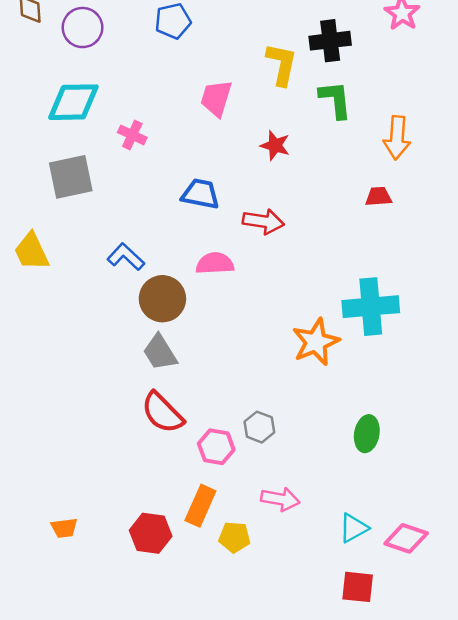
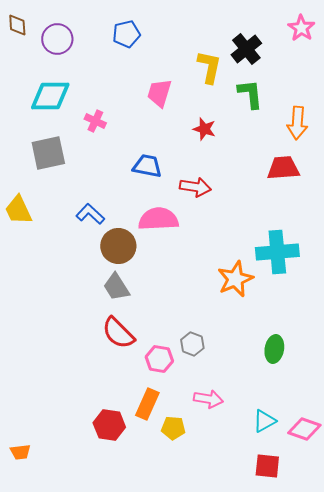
black cross: (330, 41) -> (246, 49), turned -32
red trapezoid: (379, 197) -> (283, 168), size x1.6
pink semicircle: (215, 263) -> (158, 219), size x1.4
orange trapezoid: (64, 528) -> (20, 452), moved

